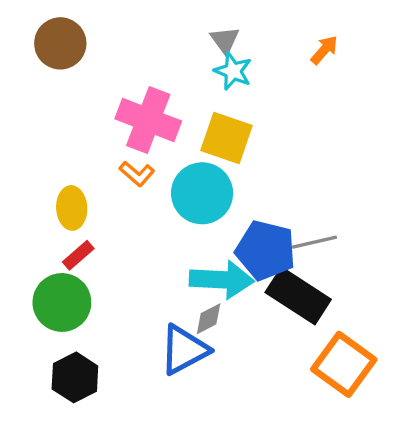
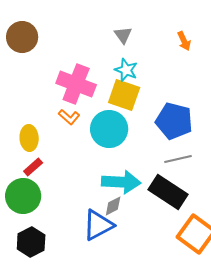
orange arrow: (324, 50) -> (184, 41), turned 114
cyan star: (233, 71) -> (126, 70), moved
blue pentagon: (266, 250) -> (174, 121), moved

